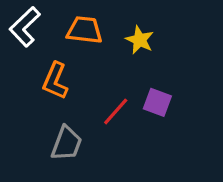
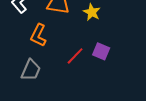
gray trapezoid: (67, 143) -> (31, 70), moved

